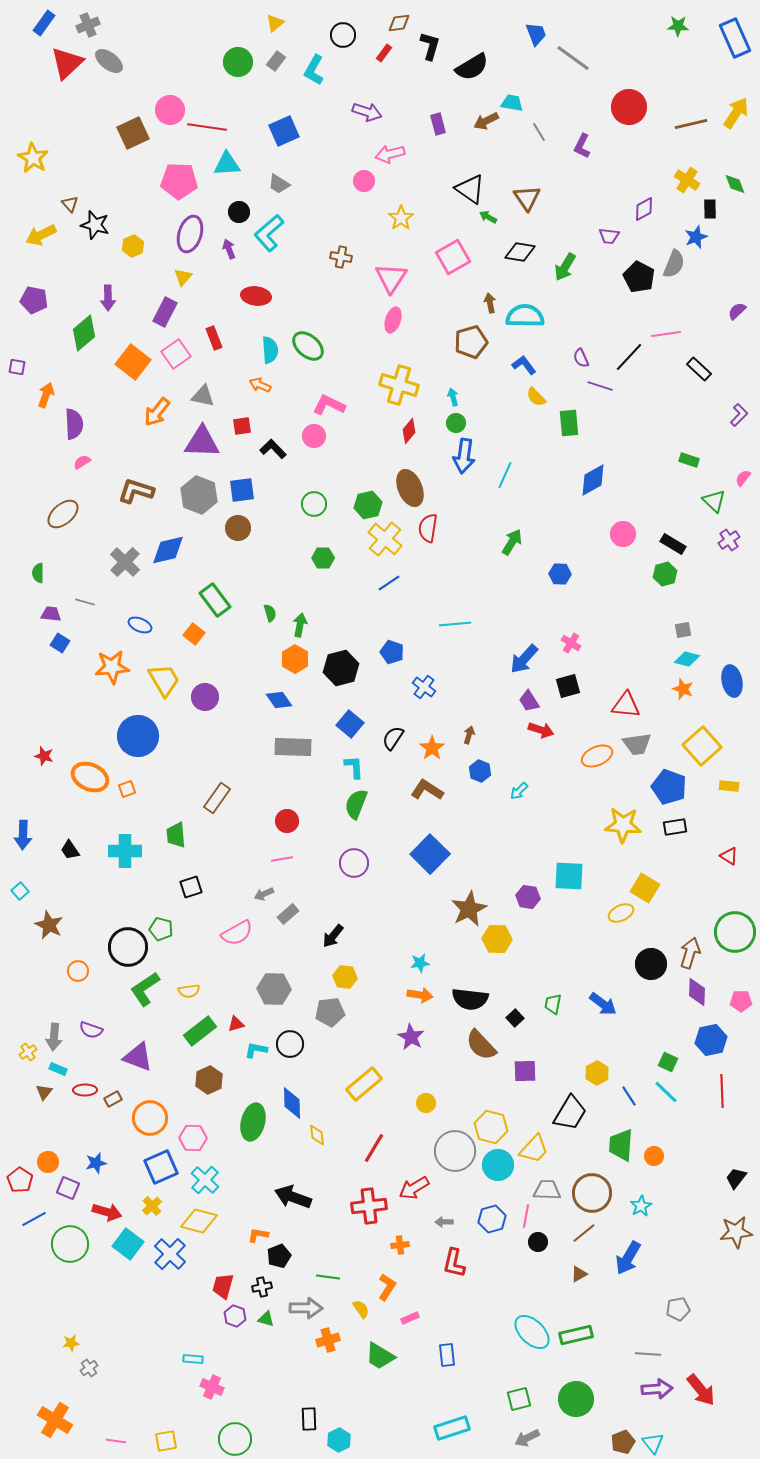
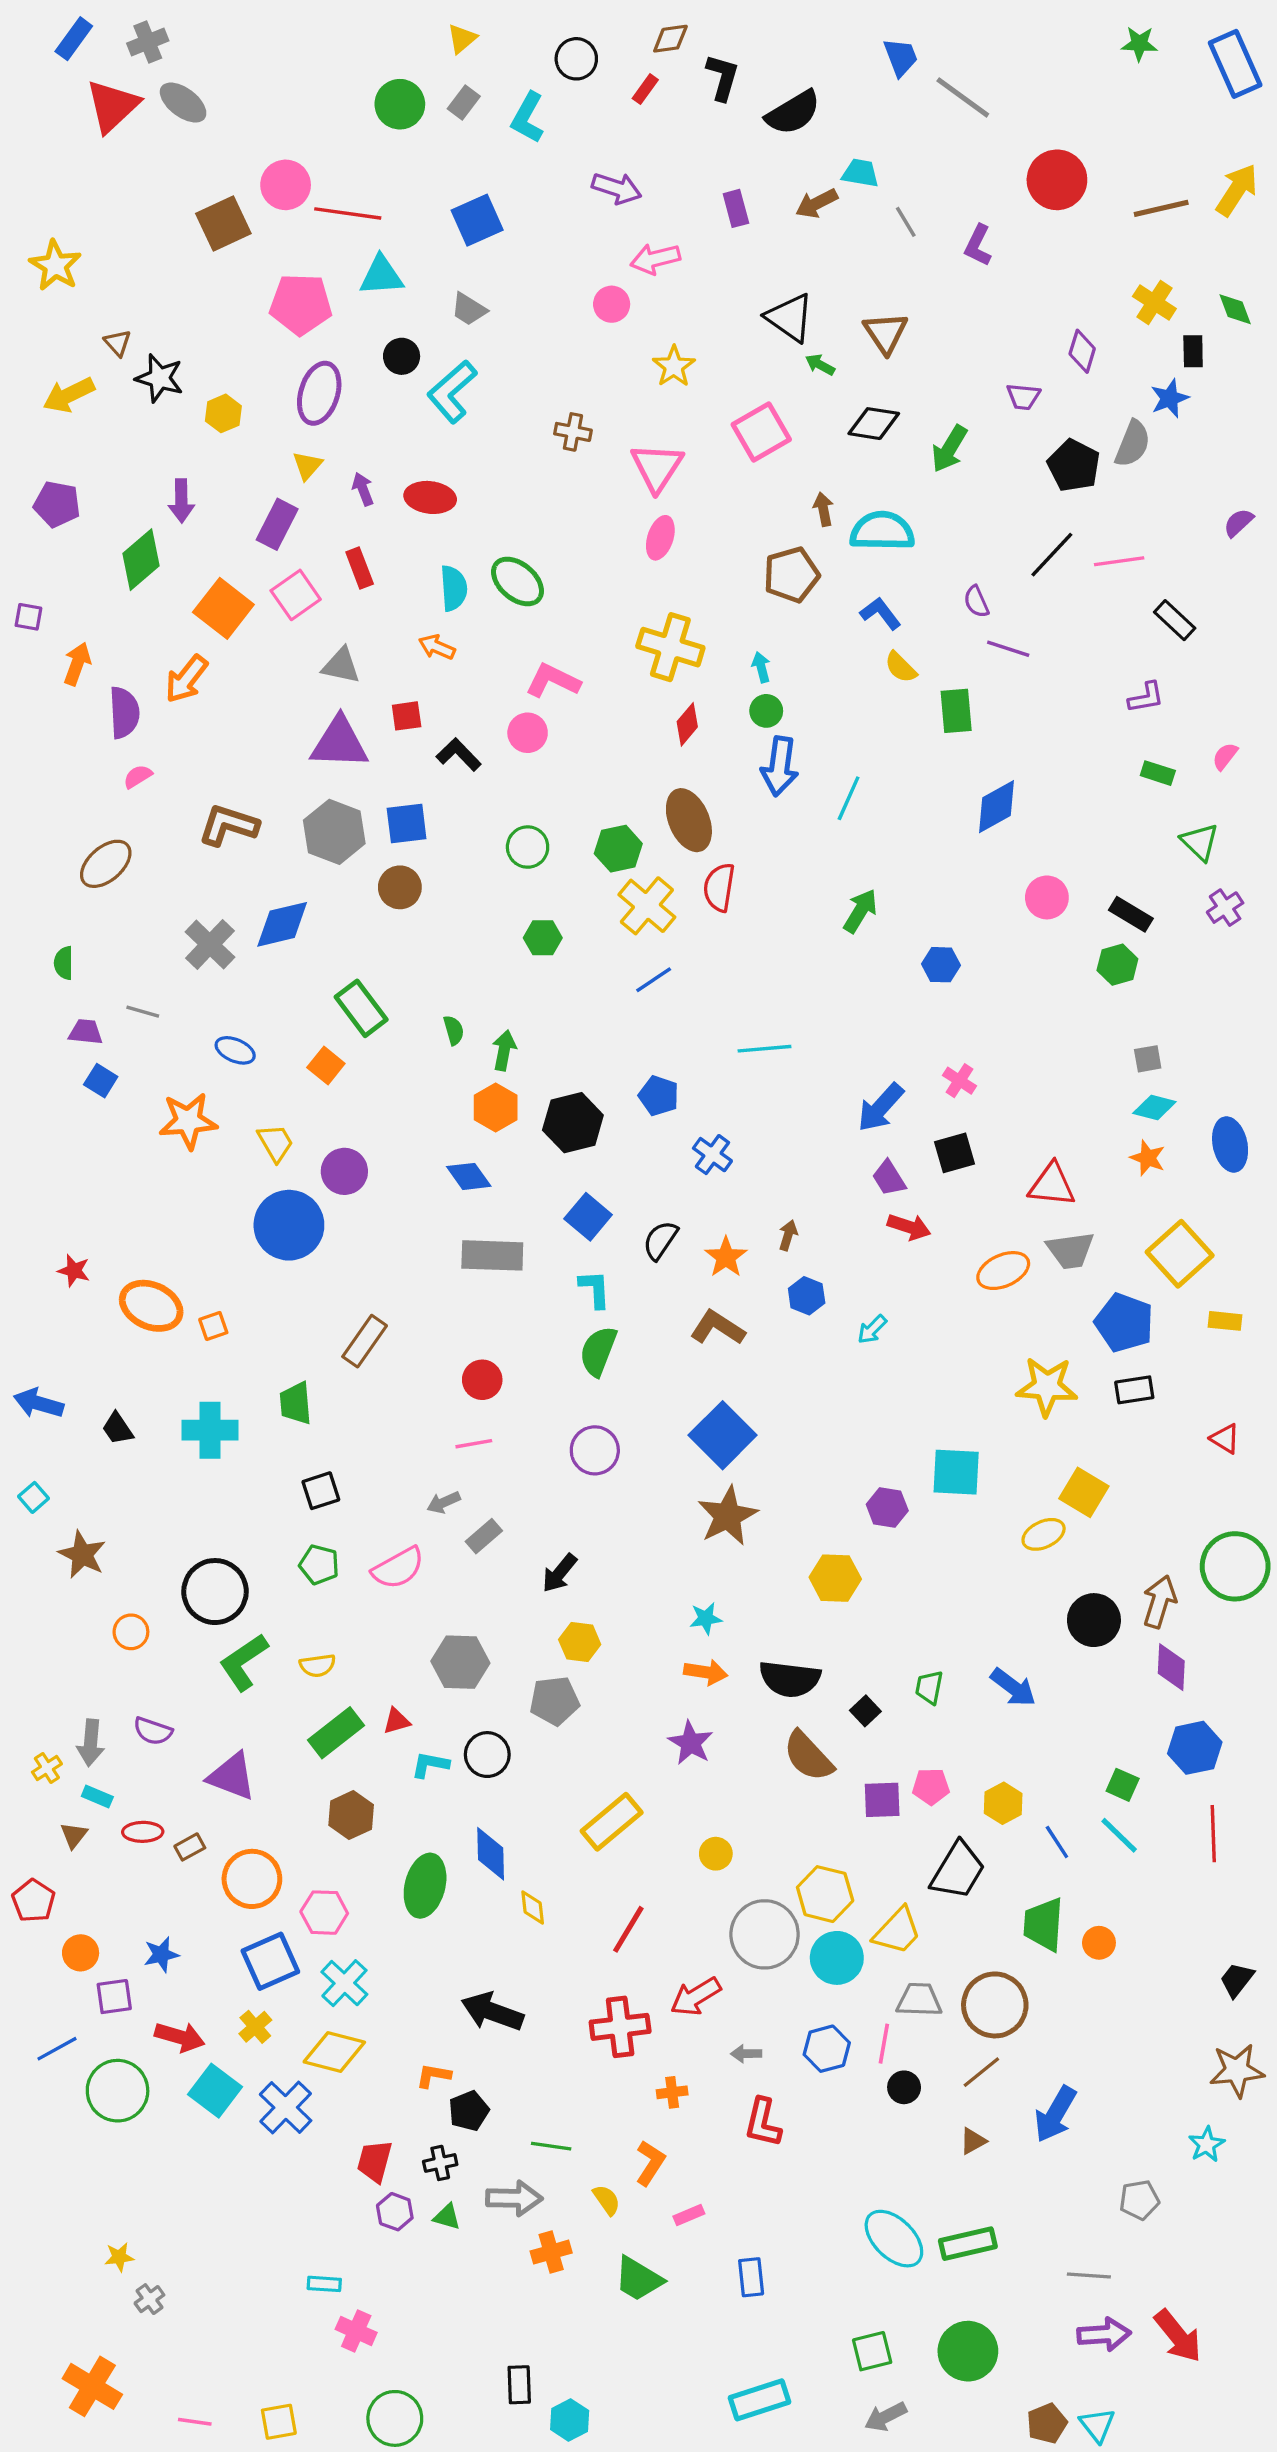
purple diamond: (644, 209) -> (1082, 351), turned -45
purple arrow: (229, 249) -> (363, 489), moved
black line: (629, 357) -> (1052, 555), moved
orange arrow: (157, 412) -> (186, 679), moved
purple L-shape: (739, 415) -> (1146, 697), moved, turned 35
pink semicircle: (743, 478) -> (1225, 756), moved
yellow trapezoid: (164, 680) -> (275, 1143), size x0.7
blue circle: (138, 736) -> (289, 1225), moved
blue arrow: (23, 835) -> (39, 1403), turned 104
brown star: (469, 909) -> (728, 1516), moved
green pentagon: (161, 929) -> (319, 1565), moved
pink pentagon: (741, 1001) -> (931, 1786), moved
red pentagon: (20, 1180) -> (33, 1901), moved
purple square: (68, 1188) -> (114, 1997), turned -30
cyan star: (641, 1206) -> (1207, 2144), moved

